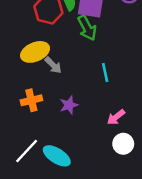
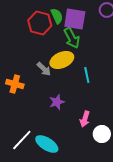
yellow ellipse: (35, 52) -> (62, 60), moved
orange cross: (31, 100) -> (15, 84), moved, turned 30
pink arrow: (116, 117) -> (85, 119), moved, turned -35

